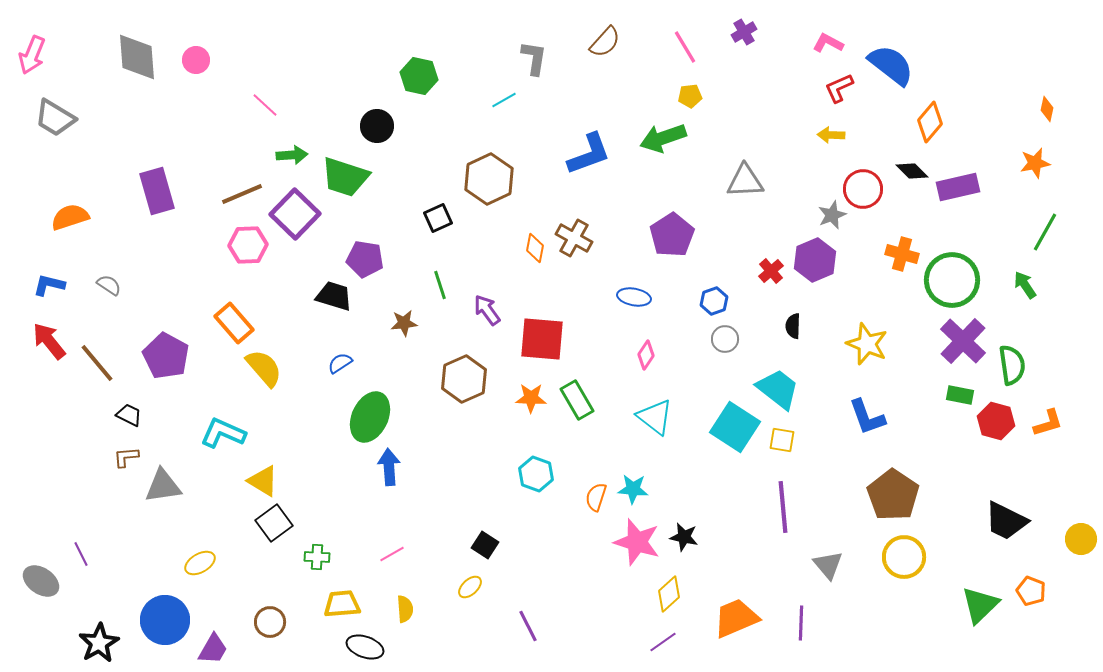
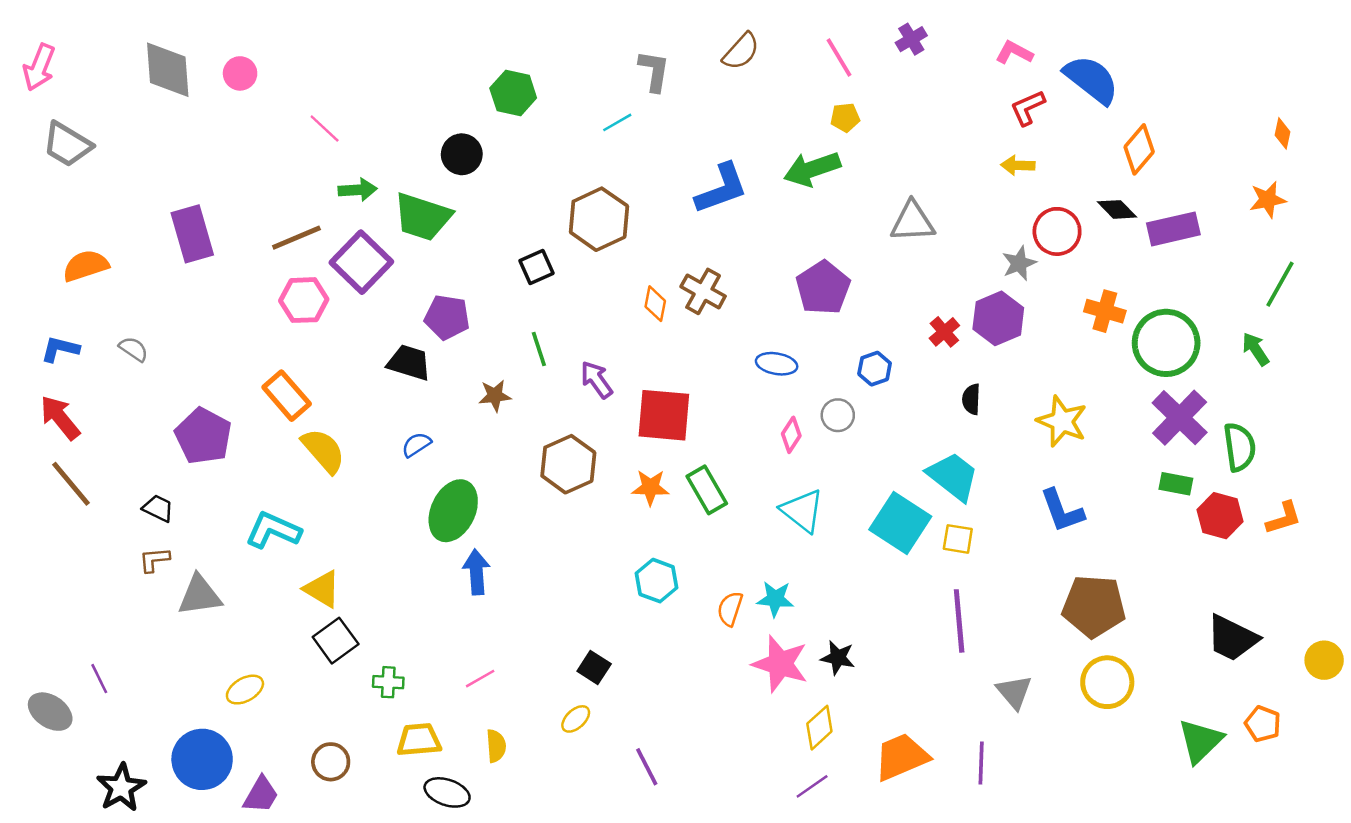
gray circle: (725, 339) -> (838, 415), moved
brown line: (97, 363) -> (71, 484), moved
brown pentagon: (893, 495) -> (1094, 606), turned -30

